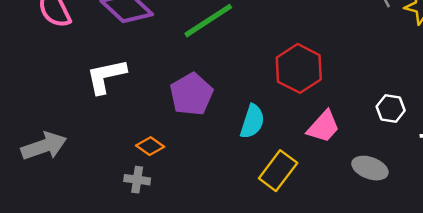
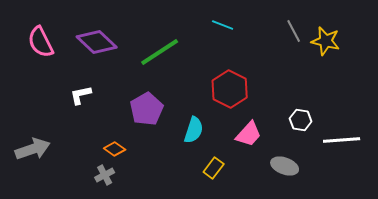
white L-shape: (106, 76) -> (81, 95), size x0.7
yellow rectangle: (278, 171) -> (214, 168), size x0.7
gray cross: (137, 180) -> (105, 175), turned -36

